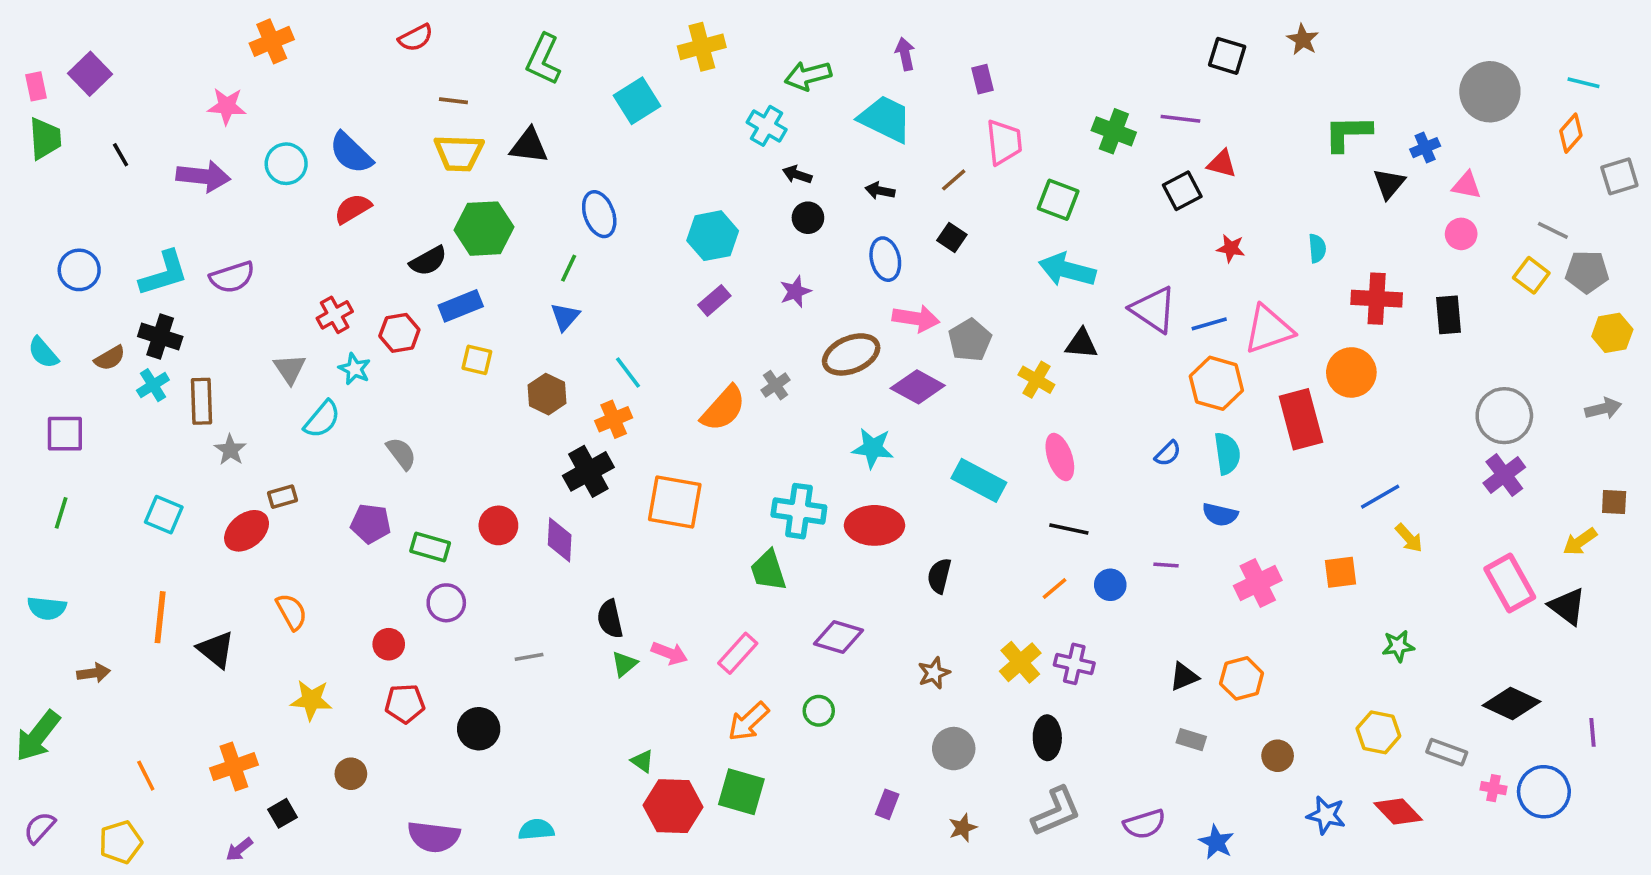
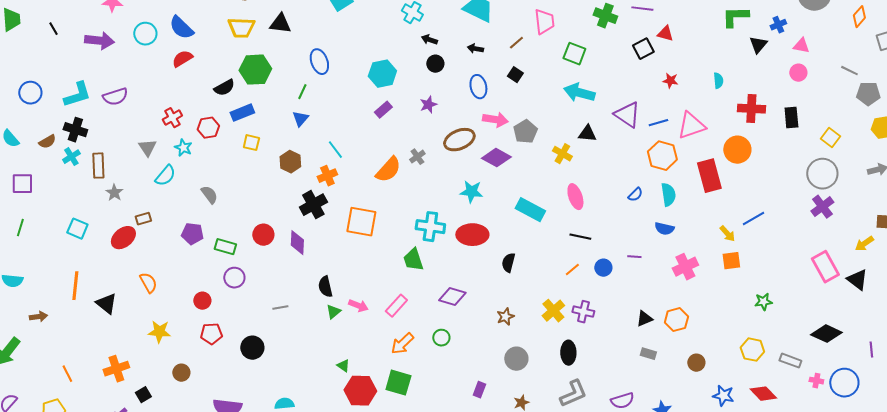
yellow square: (1531, 275) -> (830, 138), moved
yellow arrow: (1409, 538) -> (727, 234), moved

